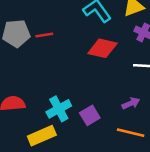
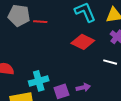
purple arrow: (131, 103) -> (83, 87), moved

